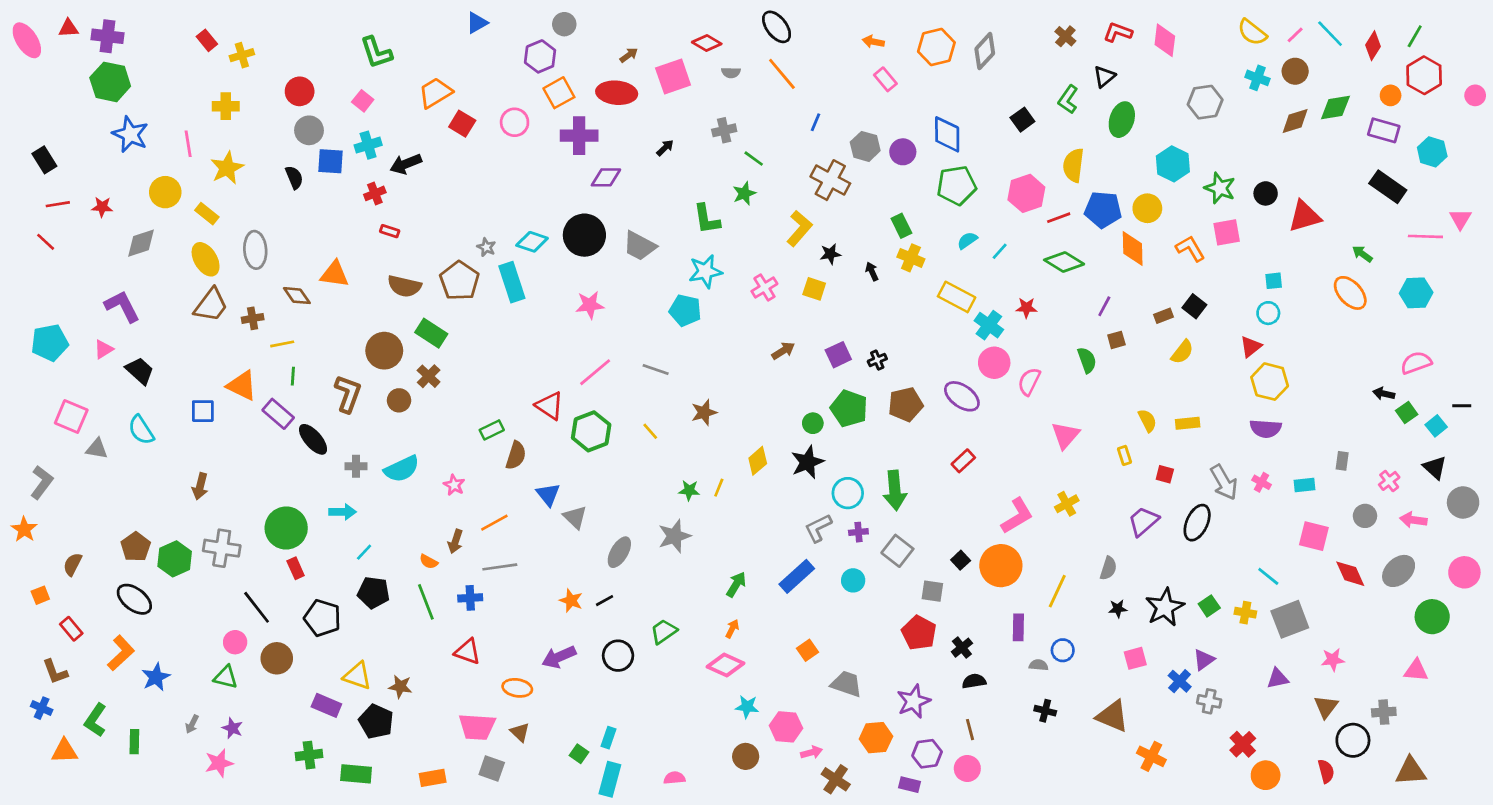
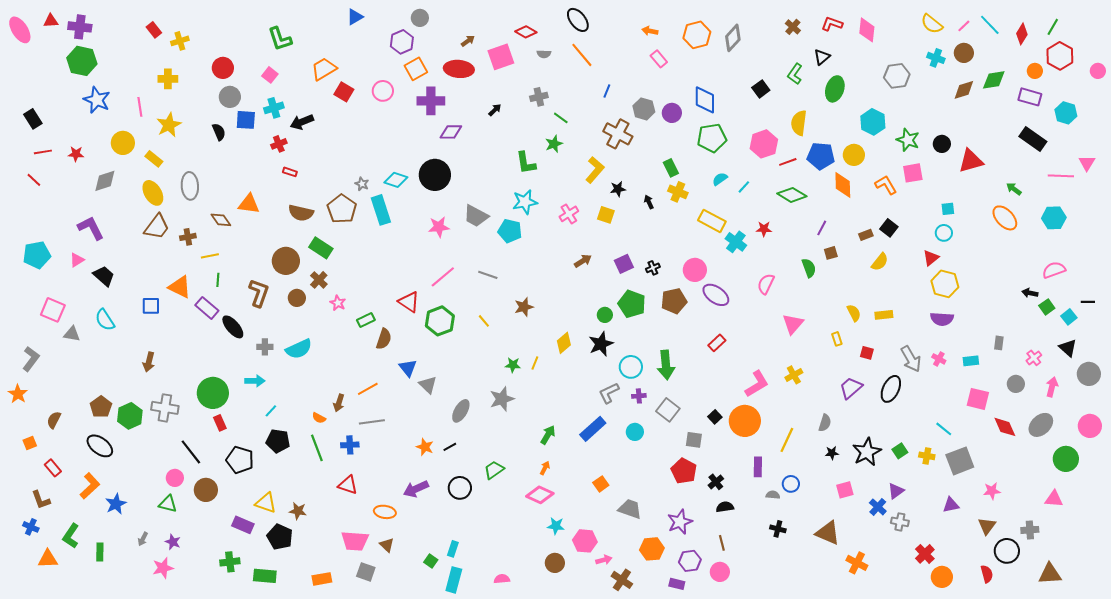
gray trapezoid: (640, 246) -> (476, 216), moved
pink circle: (994, 363) -> (695, 270), moved
pink star: (454, 485) -> (338, 303), moved
pink arrow: (1413, 520) -> (1052, 387), turned 96

